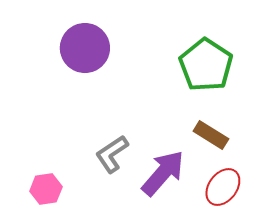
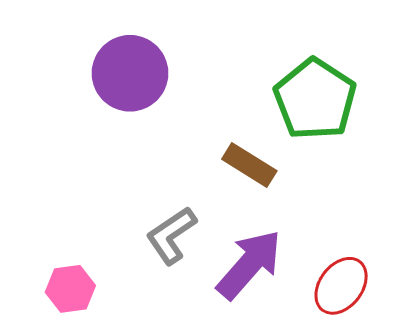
brown rectangle: (211, 135) -> (249, 165), moved

